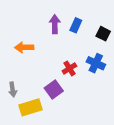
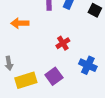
blue cross: (96, 63) -> (88, 65), moved
purple square: (54, 89) -> (54, 76), moved

